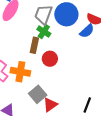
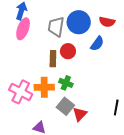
blue semicircle: (87, 31) -> (97, 44), moved
green cross: (44, 32) -> (66, 83), moved
red circle: (50, 59) -> (68, 51), moved

